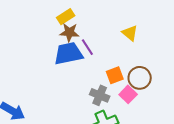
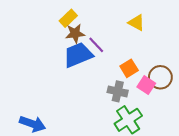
brown circle: (140, 78) -> (160, 77), moved

